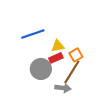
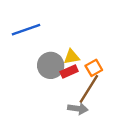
blue line: (33, 34) -> (26, 30), moved
gray circle: (41, 69) -> (51, 65), moved

